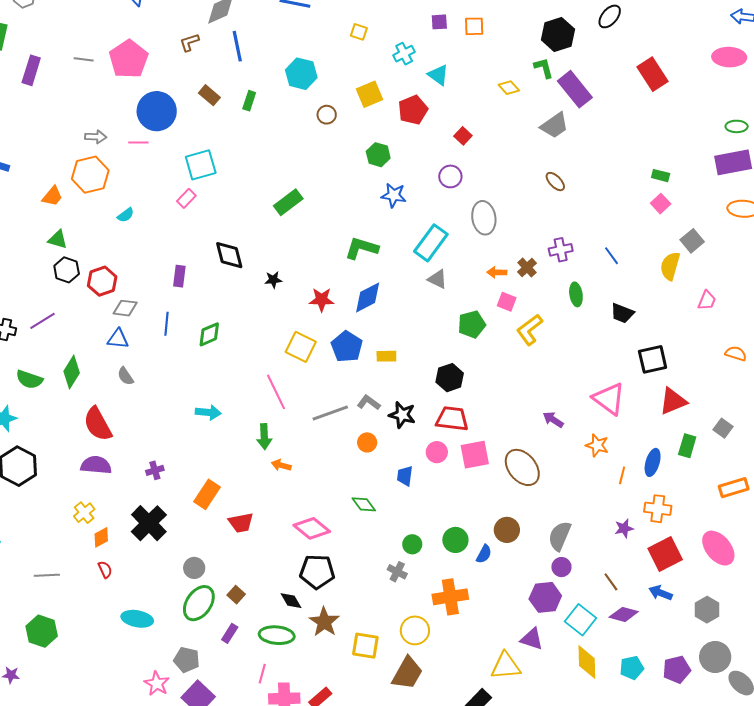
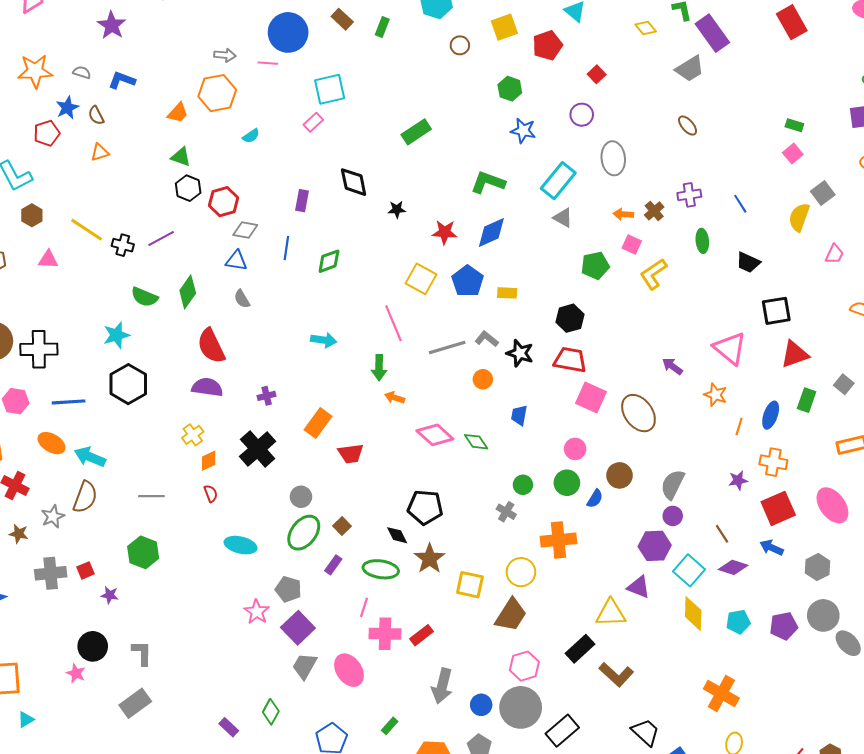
pink circle: (437, 452) -> (575, 449), moved
pink square: (475, 455) -> (591, 397), turned 32
pink diamond: (312, 528) -> (435, 435), moved

